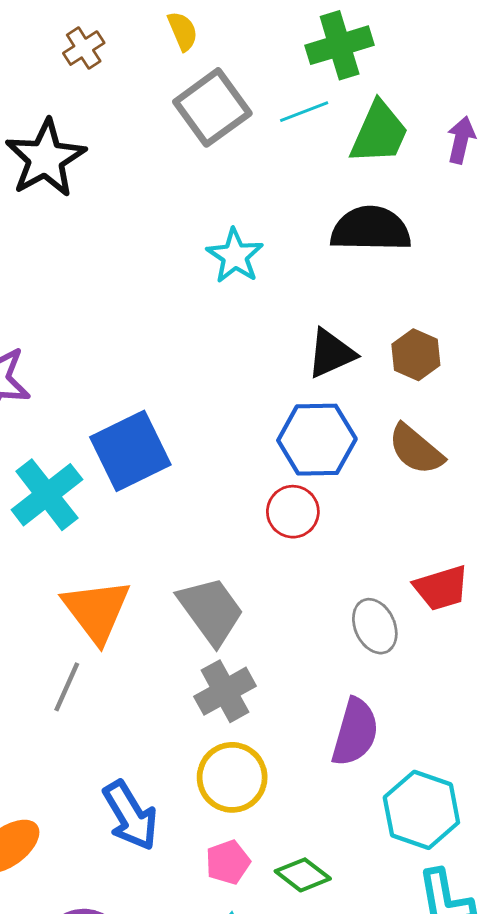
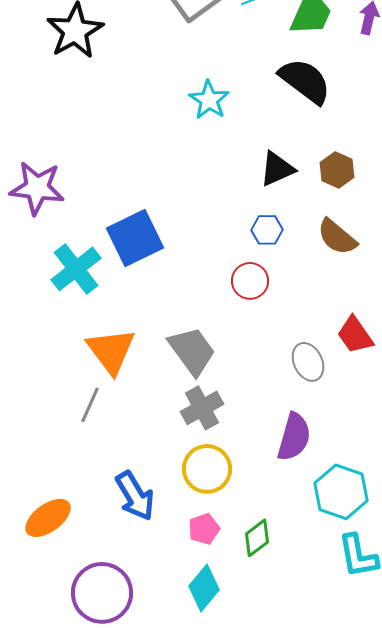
black semicircle: (371, 229) -> (305, 81), turned 36
blue hexagon: (317, 440) -> (267, 230), size x0.6
red trapezoid: (441, 588) -> (355, 335), turned 72
green diamond: (303, 875) -> (257, 538), turned -75

